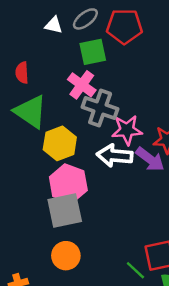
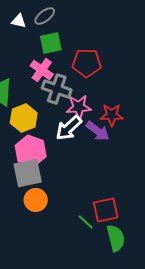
red pentagon: (124, 26) -> (87, 63), moved
white arrow: (115, 156) -> (69, 128), turned -48
orange circle: (66, 256) -> (36, 200), moved

